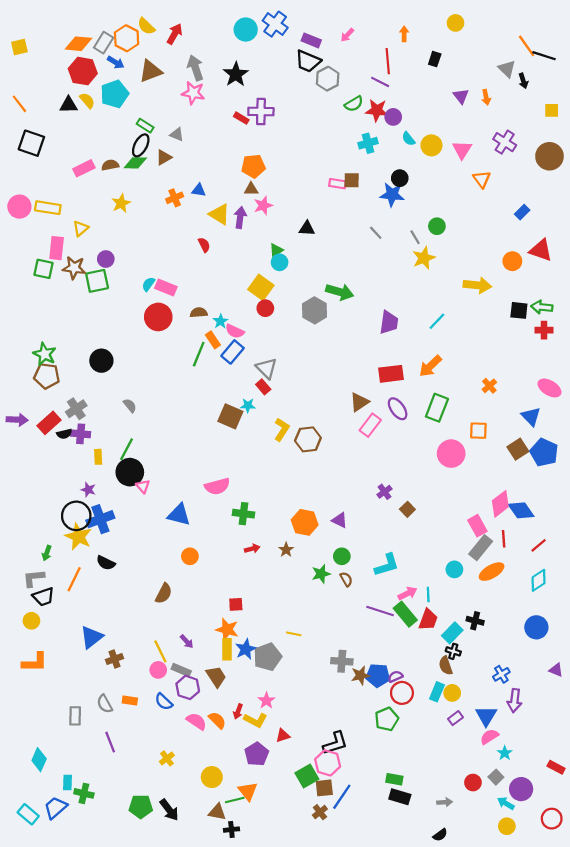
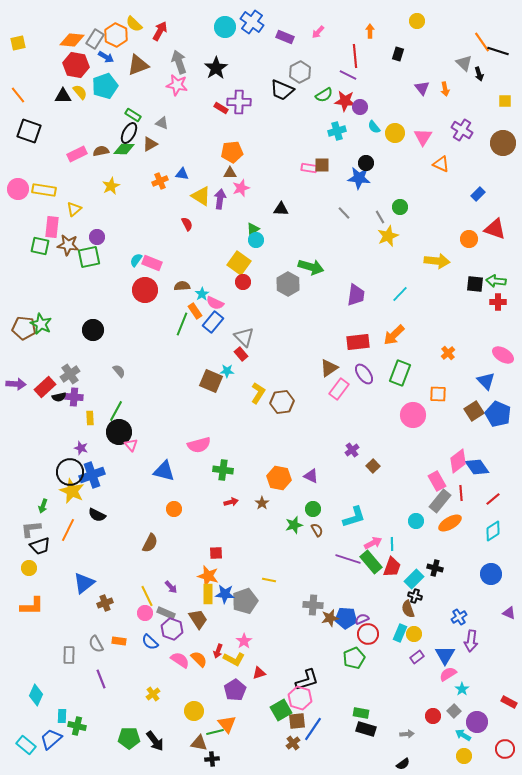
black trapezoid: (308, 61) -> (282, 90), moved
orange triangle: (482, 179) -> (441, 164), turned -30
brown pentagon: (47, 376) -> (24, 328), moved
blue star: (246, 649) -> (225, 594), turned 30

